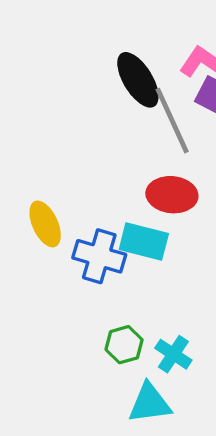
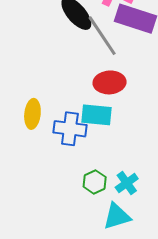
yellow ellipse: (45, 224) -> (32, 114), turned 40
cyan cross: (173, 354) -> (127, 183), turned 30

